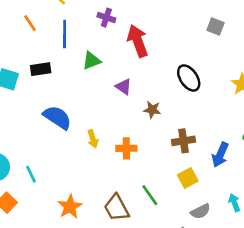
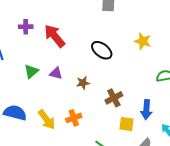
green triangle: (91, 61) -> (31, 71), moved
yellow arrow: (93, 139) -> (47, 120), size x1.5
blue arrow: (220, 155) -> (146, 110), moved
yellow square: (188, 178) -> (127, 124), turned -35

